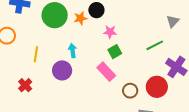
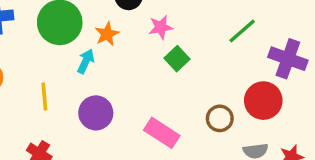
orange star: (80, 18) -> (107, 34), moved
cyan arrow: (73, 51) -> (86, 61), moved, turned 48
pink rectangle: (106, 72) -> (162, 133), moved

